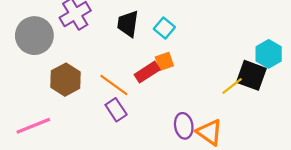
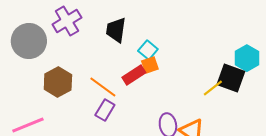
cyan square: (164, 28) -> (148, 50), moved
purple rectangle: (116, 110) -> (105, 110), turned 65

